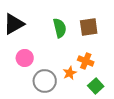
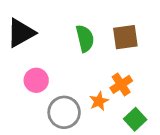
orange cross: (86, 61) -> (121, 84), turned 35

